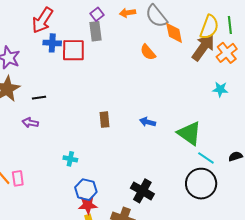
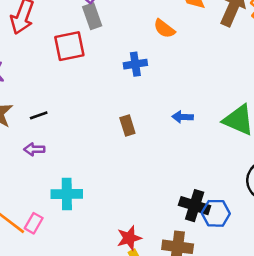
blue cross: (52, 43) -> (135, 64), moved
cyan cross: (70, 159) -> (67, 194), moved, size x1.6
pink rectangle: (18, 178) -> (34, 223), turned 49
blue hexagon: (86, 190) -> (216, 213), moved

